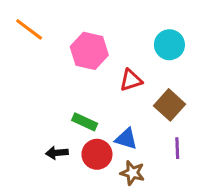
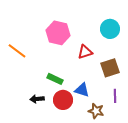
orange line: (29, 29) -> (17, 51), moved
brown square: (169, 105) -> (110, 68), turned 30
brown star: (132, 173) -> (96, 111), moved

